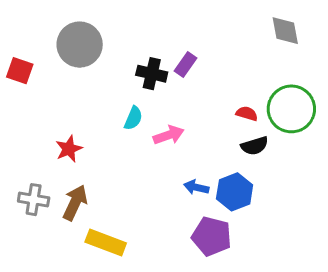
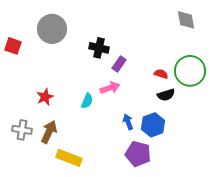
purple rectangle: (185, 64) -> (119, 64), moved
cyan semicircle: (133, 118) -> (87, 101), moved
blue arrow: (196, 187) -> (128, 122), turned 56

